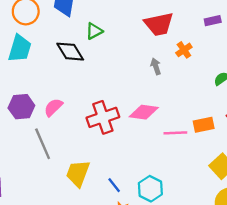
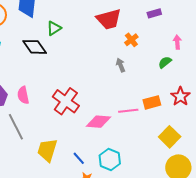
gray arrow: (156, 66) -> (121, 65), moved
pink semicircle: (53, 107) -> (23, 95), turned -54
pink diamond: (144, 112) -> (98, 122), moved
red cross: (103, 117) -> (66, 101), turned -32

